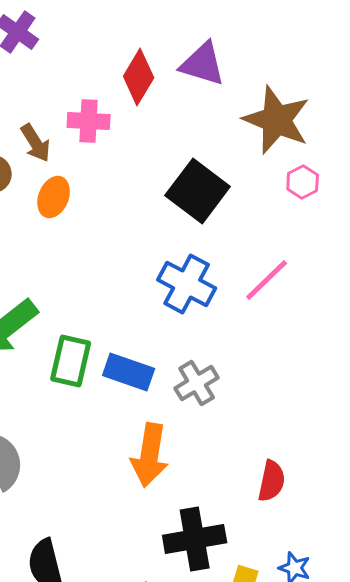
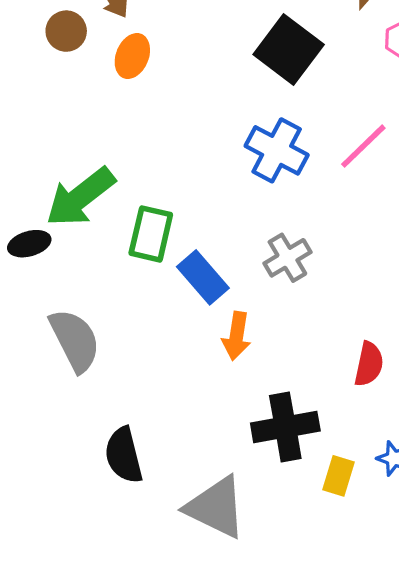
blue rectangle: (129, 372) -> (203, 277), moved, turned 30
orange arrow: (150, 455) -> (236, 336), size x0.7

